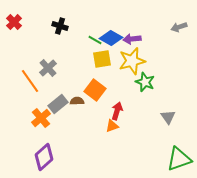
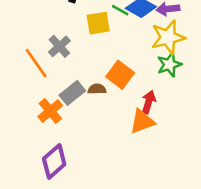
yellow square: (102, 59) -> (98, 23), moved
green star: (145, 82) -> (169, 64), moved, turned 30
orange triangle: (112, 126) -> (142, 121), size x1.5

